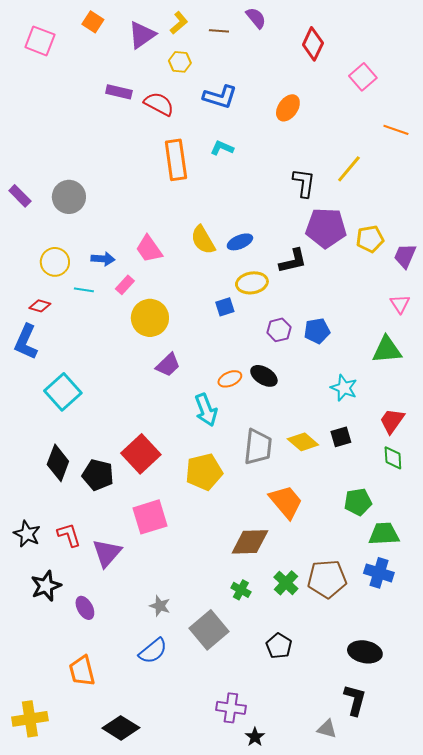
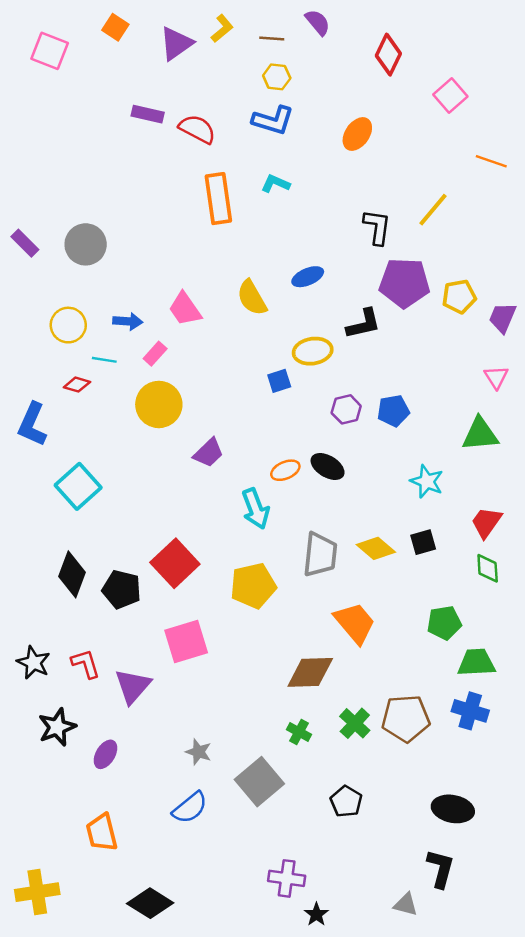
yellow hexagon: (180, 62) -> (277, 77), moved
blue ellipse: (240, 242) -> (308, 277), moved
red diamond: (40, 306) -> (77, 385), moved
yellow circle: (150, 318) -> (159, 404), moved
purple ellipse: (85, 608) -> (105, 754), turned 60

